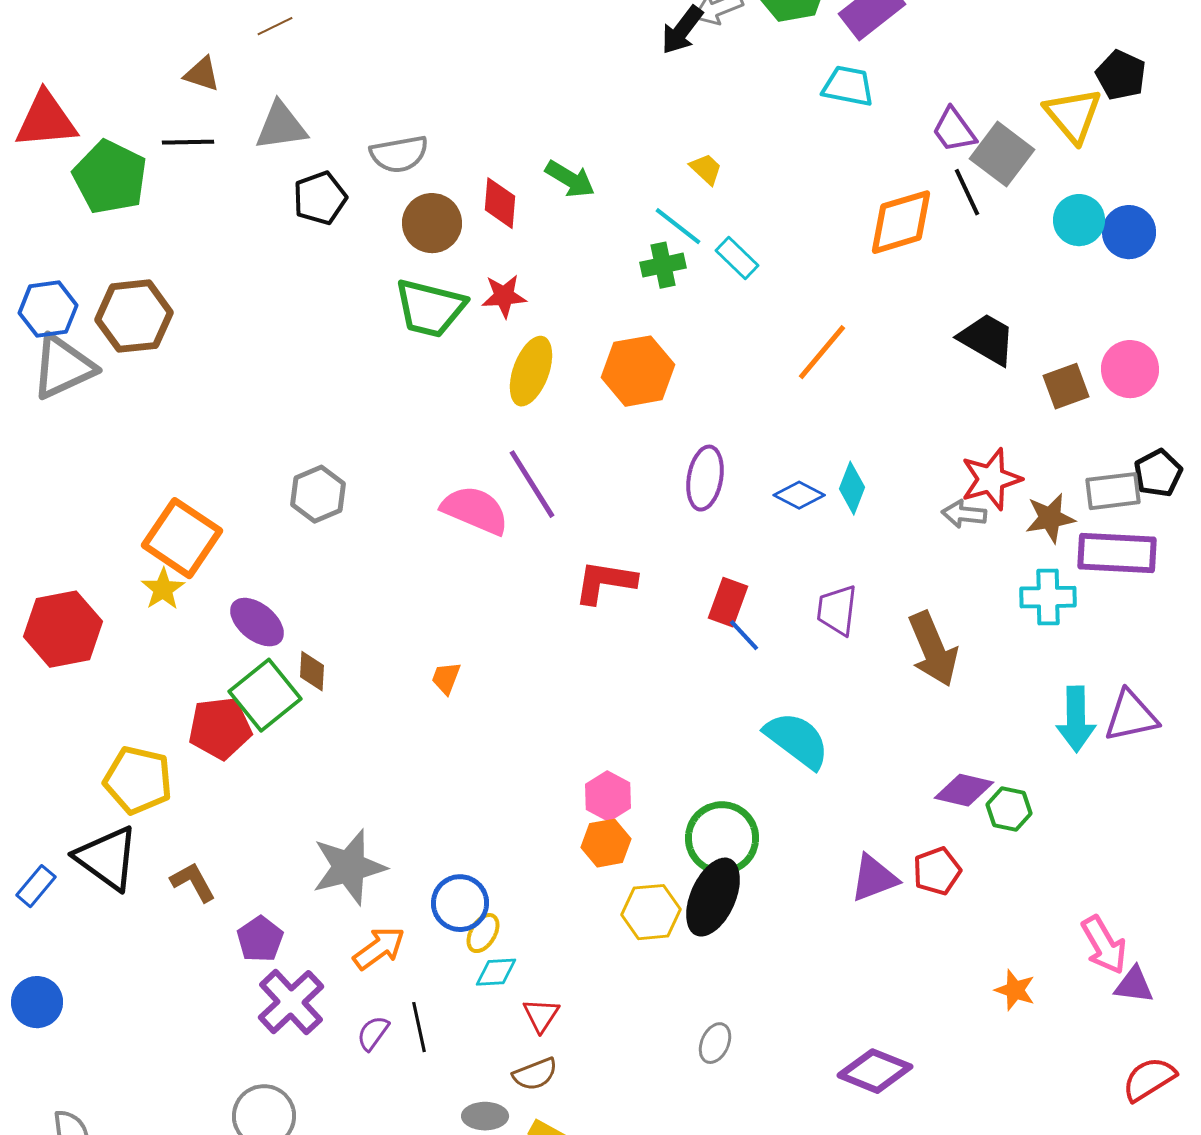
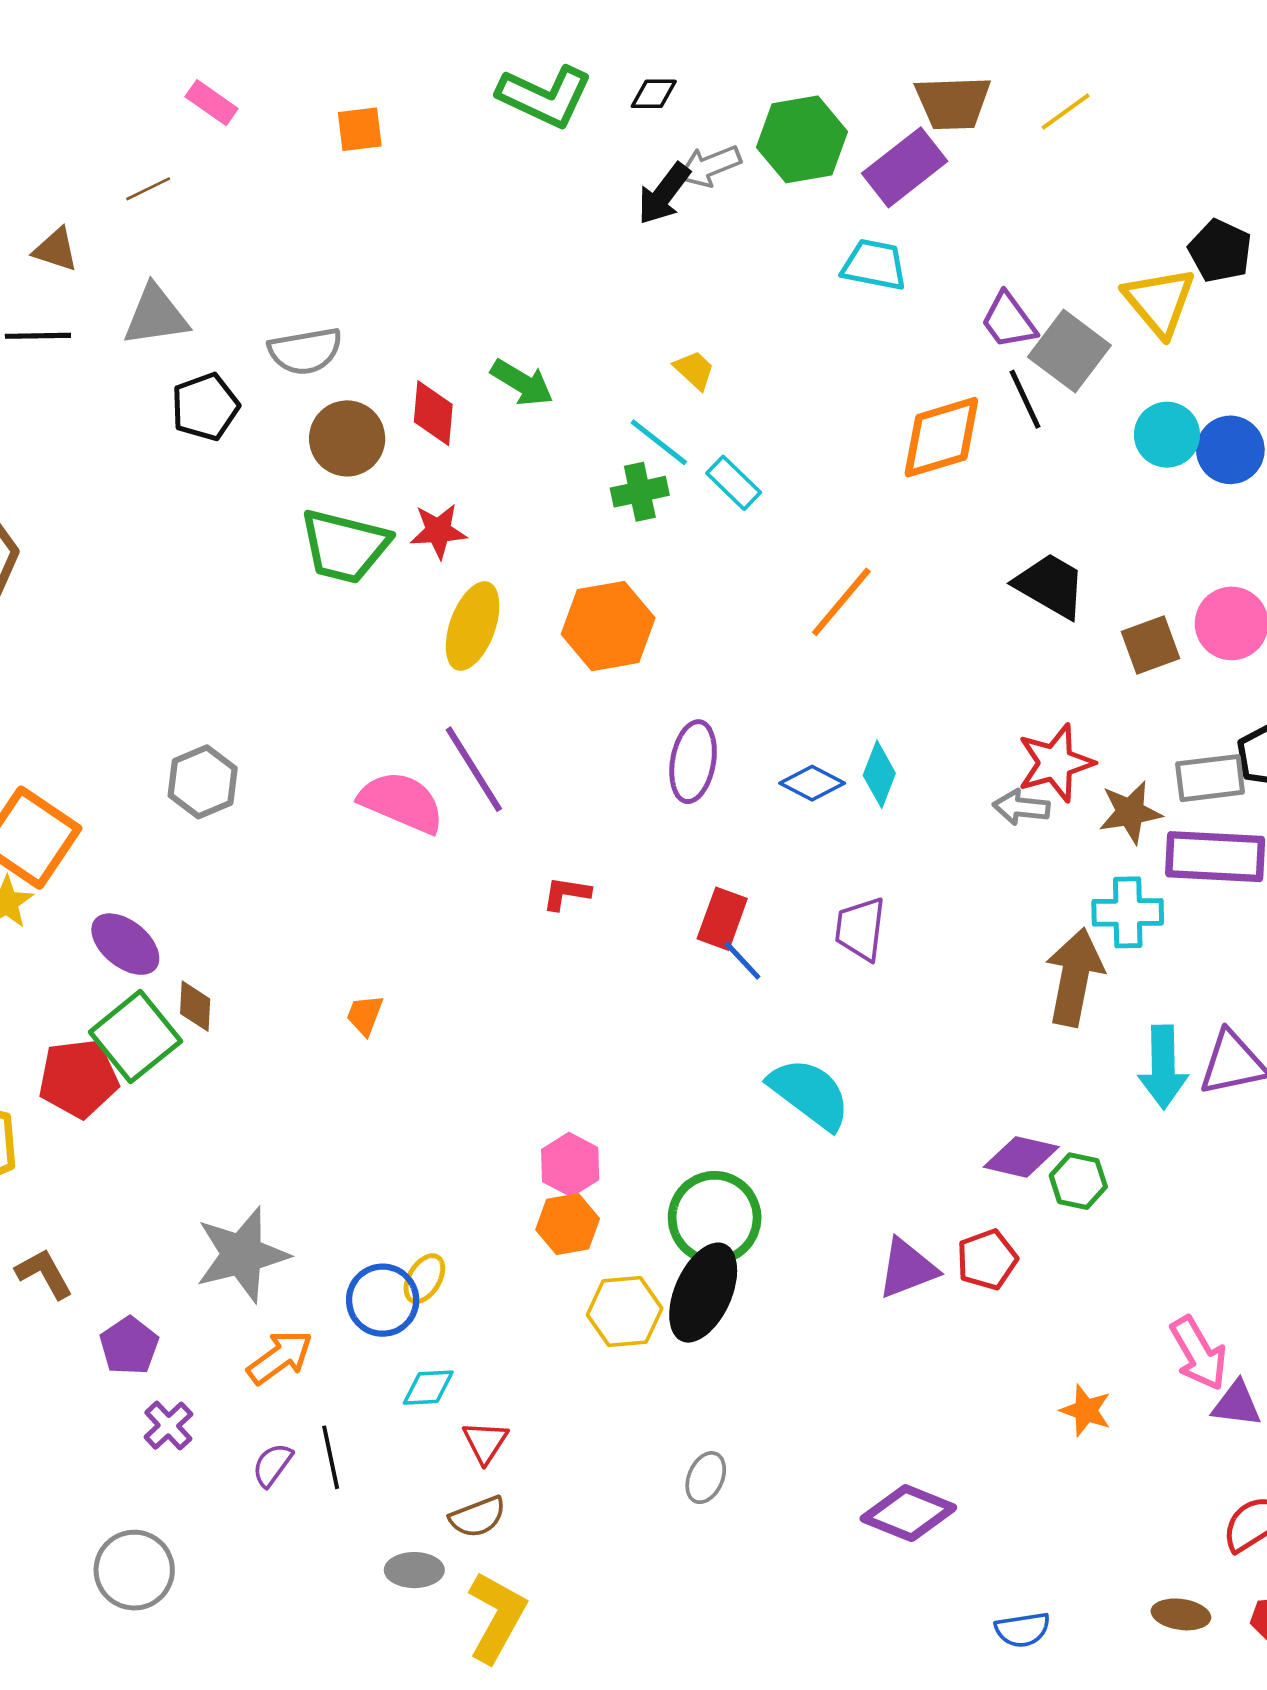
red L-shape: (605, 582) -> (566, 893), size x0.6
brown arrow: (933, 649) -> (1074, 977), moved, turned -146
yellow ellipse: (483, 933) -> (424, 1279), moved
purple cross: (291, 1002) -> (168, 1426), size x0.6

